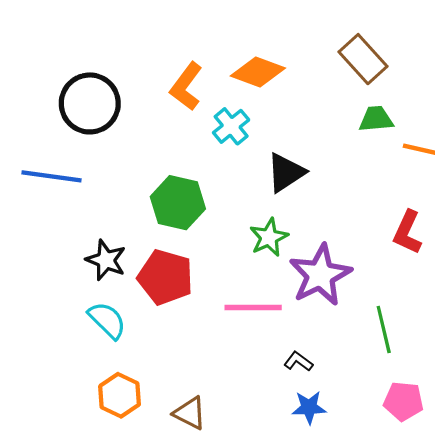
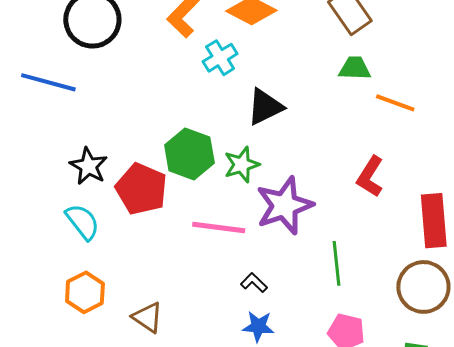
green hexagon: (178, 203) -> (189, 154), moved

